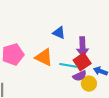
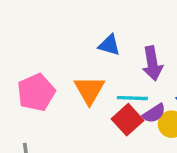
orange triangle: (44, 57) -> (89, 90), turned 42
red square: (82, 62) -> (127, 120), moved

